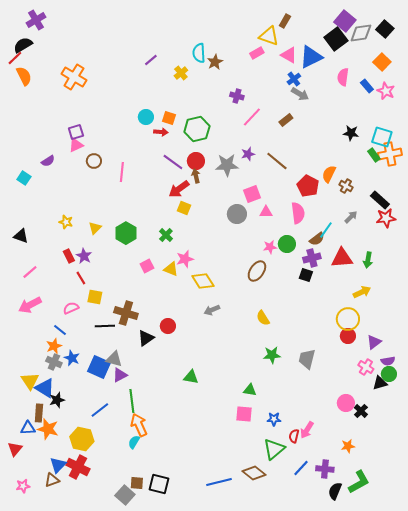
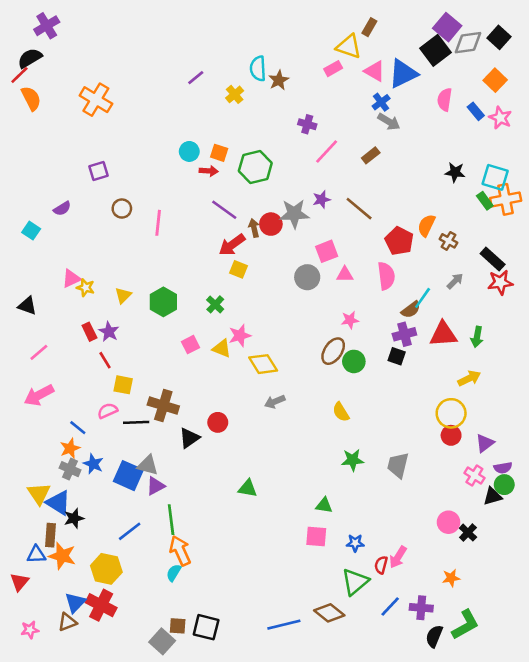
pink triangle: (76, 145) -> (71, 279), moved
red circle: (196, 161) -> (271, 224), moved
green circle: (287, 244) -> (354, 361), moved
pink semicircle: (71, 308) -> (108, 411), moved

